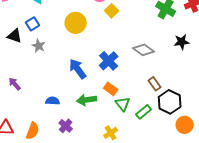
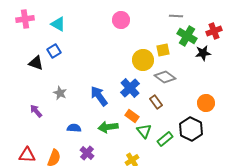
yellow square: (112, 11) -> (163, 50), moved, turned 32
yellow circle: (76, 23) -> (143, 60), moved
black star: (182, 42) -> (203, 53), moved
gray star: (39, 46) -> (60, 93), moved
brown rectangle: (155, 84) -> (156, 102), moved
orange circle: (185, 125) -> (206, 103), moved

